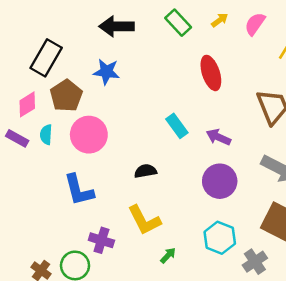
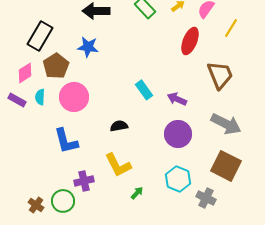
red ellipse: (211, 73) -> (190, 41), moved, turned 40
purple cross: (101, 240) -> (84, 181), turned -30
gray cross: (255, 262) -> (206, 198), turned -30

